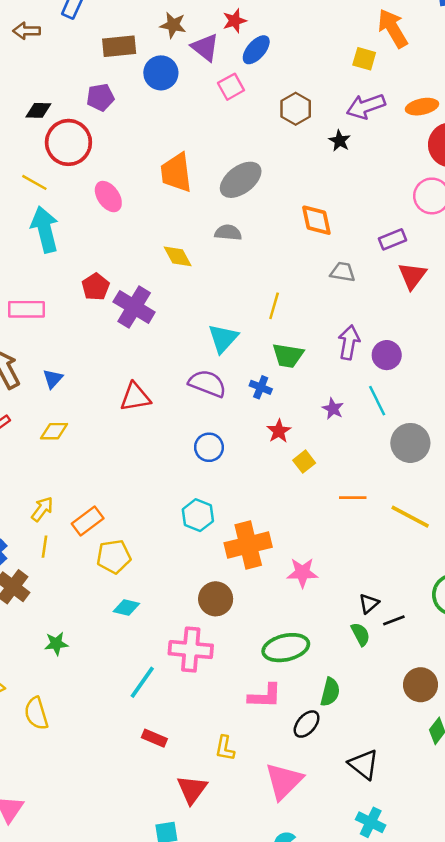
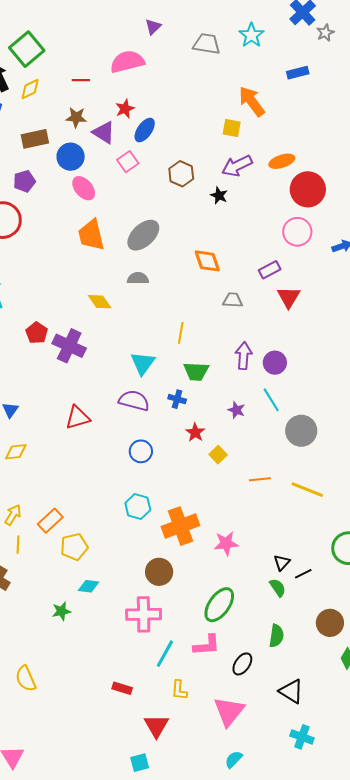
pink ellipse: (108, 197) -> (84, 188), moved
green star: (56, 644) -> (61, 611), moved
green ellipse: (286, 648) -> (219, 605), turned -36
cyan line: (142, 682) -> (165, 654), moved
green semicircle: (330, 692) -> (276, 636), moved

